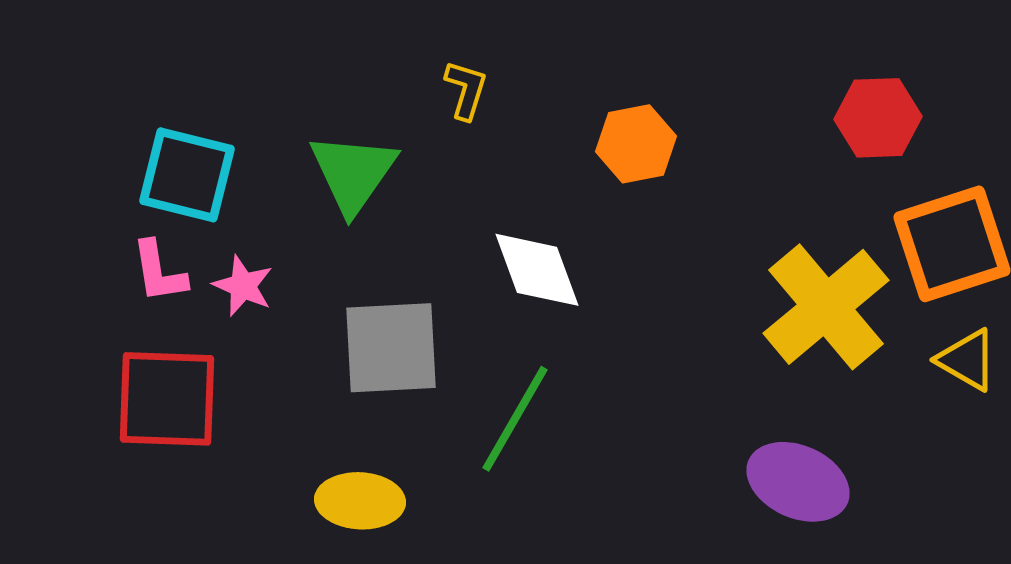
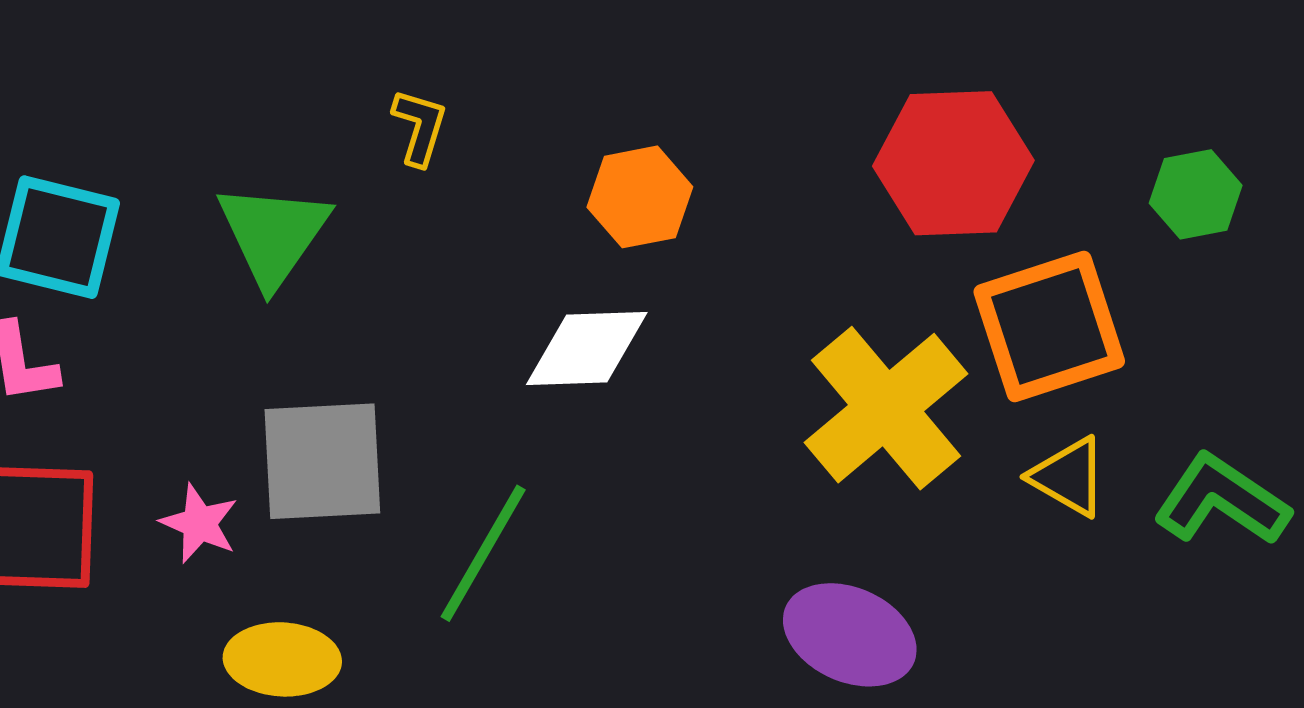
red hexagon: (878, 118) -> (953, 163), size x1.4
white diamond: (537, 270) -> (587, 349), moved, turned -72
pink star: (243, 286) -> (199, 523), moved

